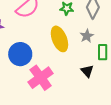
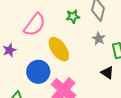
yellow ellipse: (59, 39) -> (59, 49), moved

